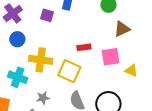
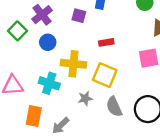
red rectangle: (84, 47) -> (106, 42), moved
gray star: (43, 98) -> (85, 98), moved

